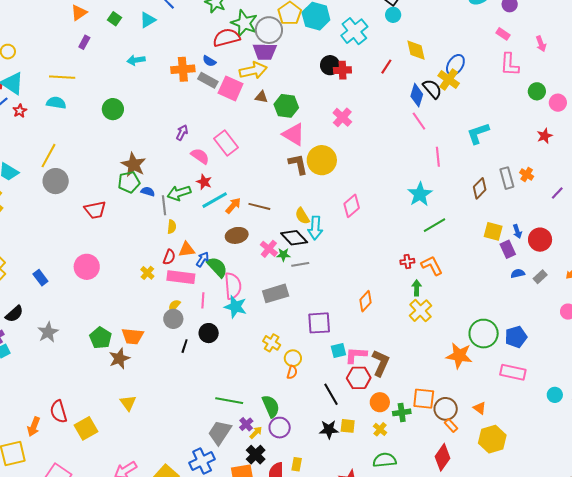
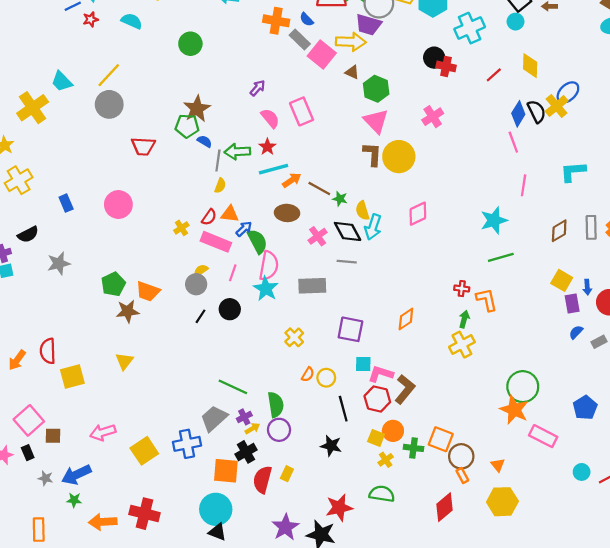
green star: (283, 255) -> (340, 199), moved
blue semicircle: (518, 274) -> (576, 332), turned -48
blue pentagon: (516, 337) -> (585, 408), moved, turned -30
orange star: (459, 356) -> (514, 410), moved
yellow circle: (293, 358) -> (326, 378), moved
yellow square: (348, 426) -> (376, 438), moved

